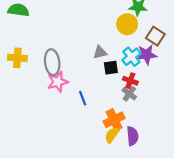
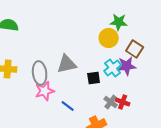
gray triangle: (100, 52) -> (67, 64), moved, size x1.5
red cross: (130, 81) -> (123, 102), moved
blue line: (83, 98) -> (68, 106), turned -32

